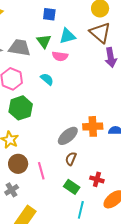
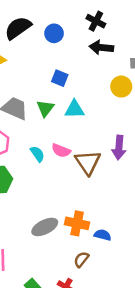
brown triangle: (100, 33) -> (88, 162), moved
pink semicircle: (60, 56) -> (61, 151), moved
brown semicircle: (71, 159) -> (81, 259), moved

